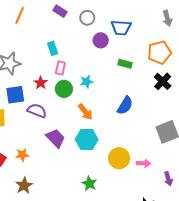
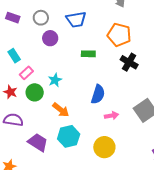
purple circle: (101, 40) -> (50, 38), moved
orange pentagon: (159, 52) -> (119, 35), turned -30
pink rectangle: (60, 68) -> (26, 73), turned 48
pink arrow: (144, 163) -> (111, 116), moved

